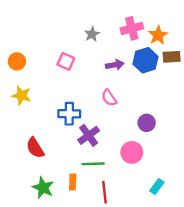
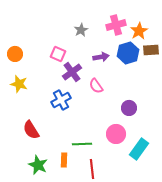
blue cross: (69, 114) -> (61, 100), turned -30
purple cross: (89, 135) -> (72, 72), moved
cyan rectangle: (157, 187) -> (139, 149), moved, size x1.5

